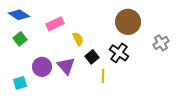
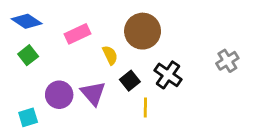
brown circle: (128, 22) -> (143, 31), moved

